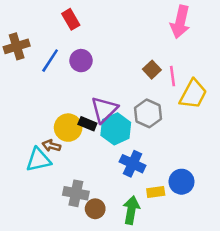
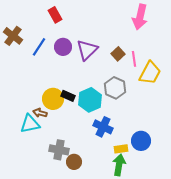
brown cross: (17, 46) -> (13, 36), turned -36
purple triangle: (104, 110) -> (87, 50), moved
green arrow: (131, 210) -> (119, 165), moved

